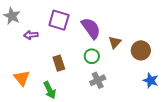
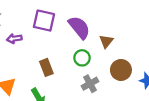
brown circle: (141, 50) -> (121, 70), moved

